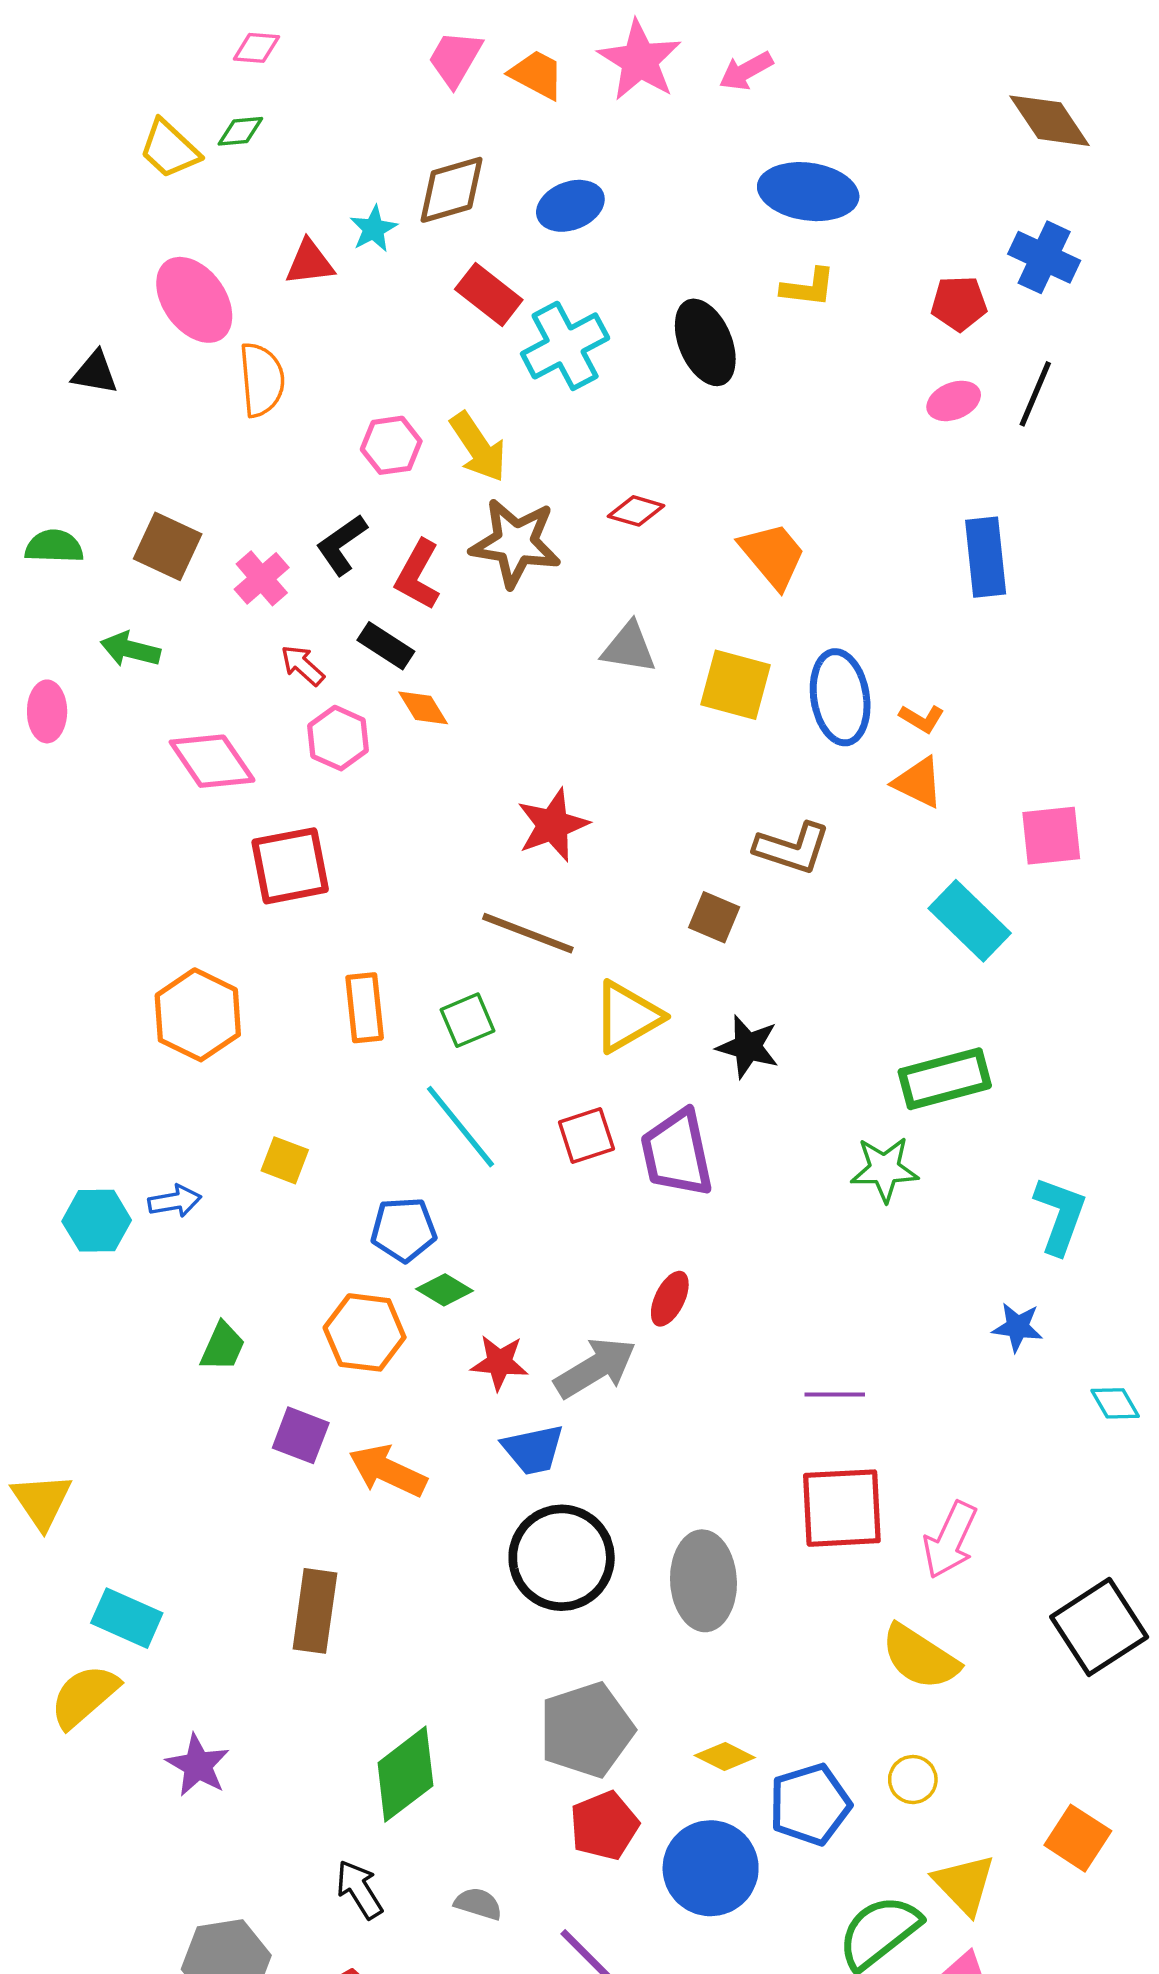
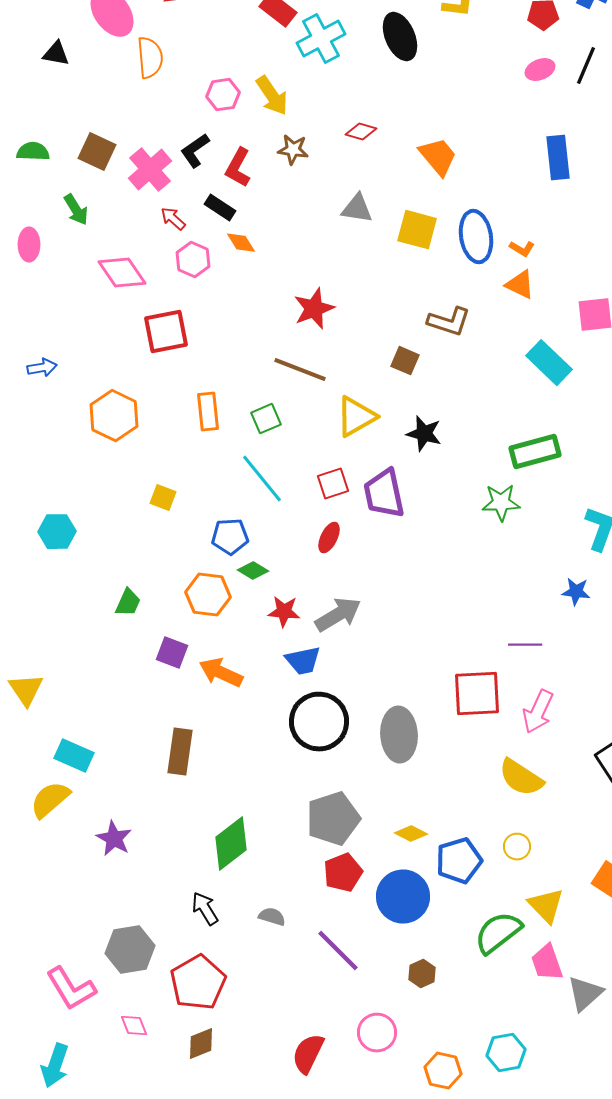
brown star: (515, 543) -> (293, 150), size x0.6
pink cross: (262, 578) -> (150, 170), size x1.4
green arrow: (130, 649) -> (76, 210), turned -136
blue arrow: (175, 1201) -> (42, 368), moved
red ellipse: (670, 1299) -> (329, 538), moved
purple line: (835, 1395) -> (525, 645), moved

